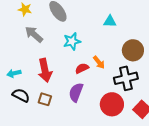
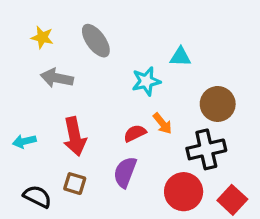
gray arrow: (34, 34) -> (57, 78), turned -30
cyan star: (72, 41) -> (146, 81), moved
black semicircle: (21, 95) -> (37, 197), moved

